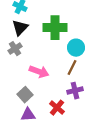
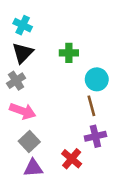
green cross: (55, 28) -> (69, 53), size x0.6
brown line: (72, 68) -> (91, 106), turned -42
pink arrow: (39, 72) -> (23, 111), moved

